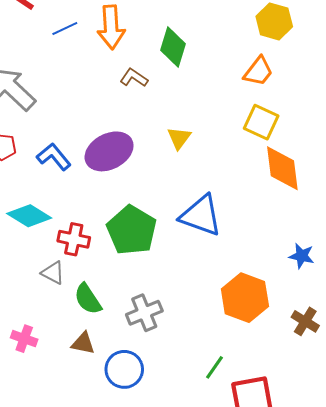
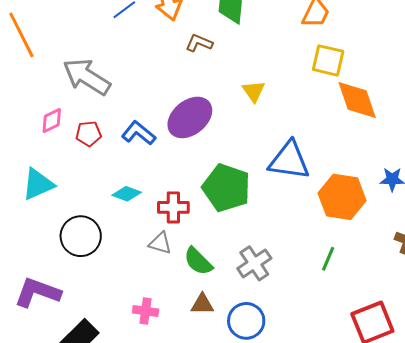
cyan diamond: (29, 216) -> (127, 194), size x0.7
orange hexagon: (245, 298) -> (342, 197), moved
green line: (215, 367) -> (328, 259), moved

